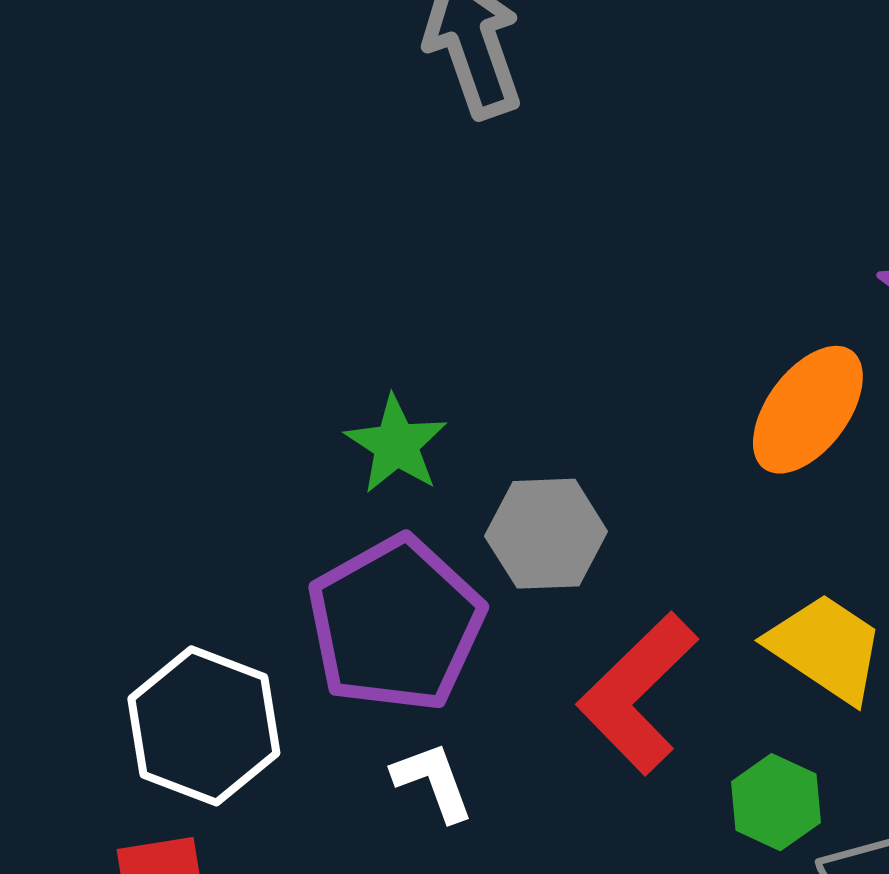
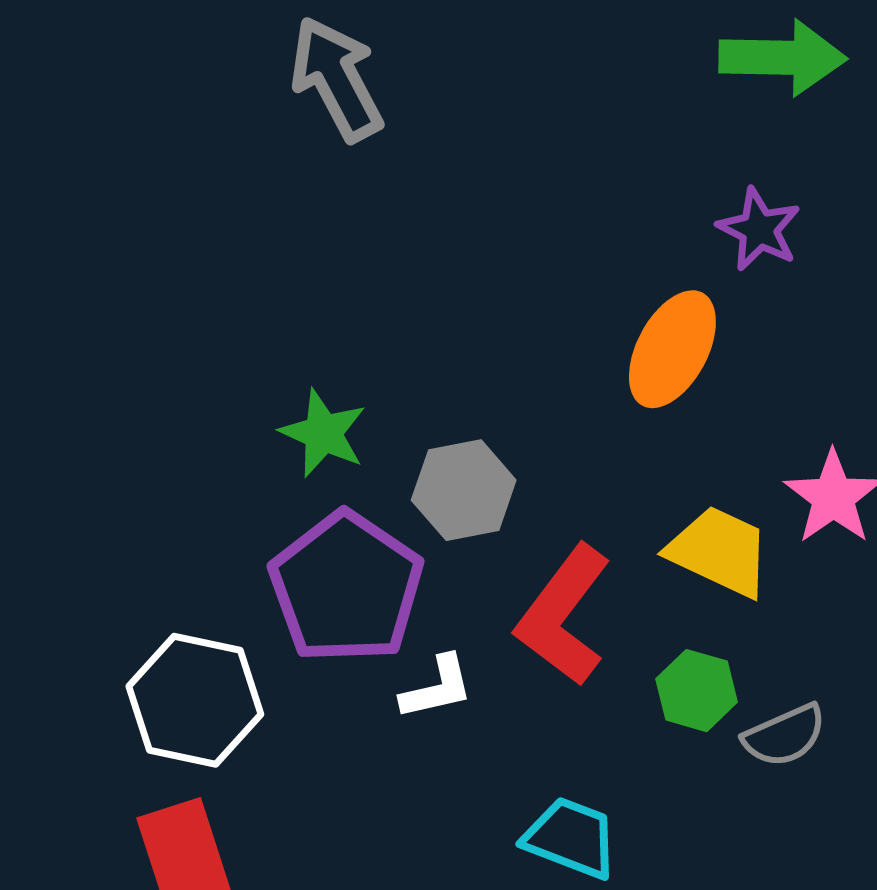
white L-shape: (433, 781) -> (437, 688), moved, turned 106

